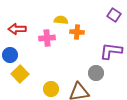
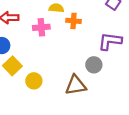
yellow circle: (51, 89) -> (34, 81), moved

